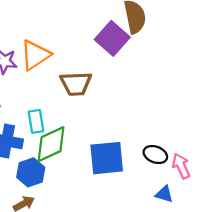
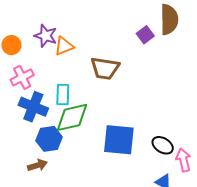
purple square: (112, 38) -> (145, 35), size x0.6
orange triangle: (35, 55) -> (64, 46), moved, size x0.7

